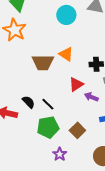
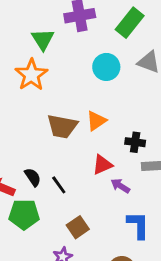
orange triangle: (66, 54) -> (96, 121), turned 42
green pentagon: (48, 127) -> (24, 214), moved
brown square: (77, 130) -> (78, 227), moved

